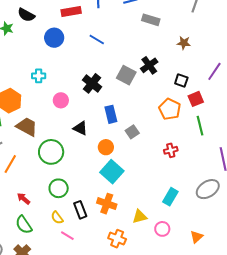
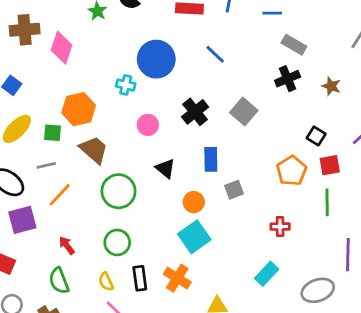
blue circle: (54, 38) -> (156, 59), moved, size x1.4
black cross: (149, 65) -> (288, 79), moved
cyan rectangle: (170, 197) -> (267, 274), moved

